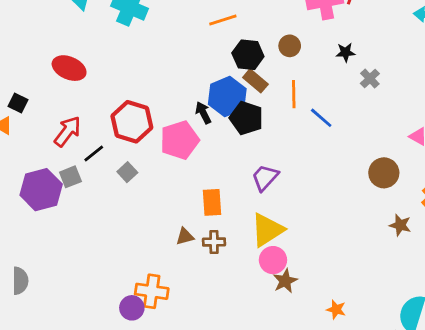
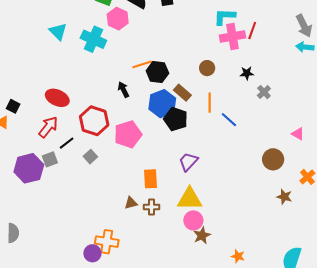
orange line: (223, 20) -> (142, 64), moved
black hexagon: (248, 55) -> (157, 72), moved
red ellipse: (69, 68) -> (57, 98), moved
black arrow: (203, 113) -> (123, 90), moved
yellow triangle: (267, 230) -> (190, 199), turned 32

